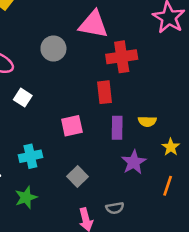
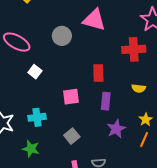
red cross: (122, 57) -> (134, 49), moved
yellow semicircle: (147, 121) -> (139, 88), moved
orange line: (168, 186) -> (144, 139), moved
green star: (26, 197) -> (31, 149), turned 30

